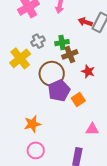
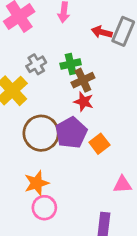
red star: (88, 71) -> (84, 102), moved
brown circle: (52, 74) -> (41, 133), moved
pink circle: (36, 150) -> (44, 208), moved

